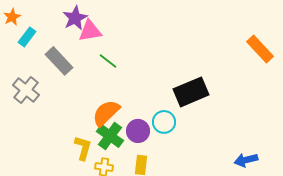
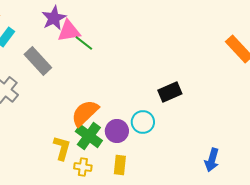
green line: (108, 61) -> (84, 43), moved
black rectangle: (191, 92) -> (170, 92), size x0.7
blue arrow: (246, 160) -> (212, 160), moved, turned -60

